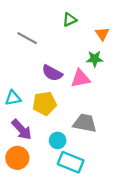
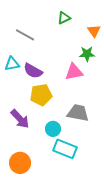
purple semicircle: (52, 73) -> (33, 71), moved
cyan triangle: (13, 98) -> (12, 64), moved
orange circle: (17, 158) -> (20, 163), moved

